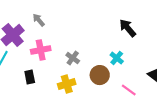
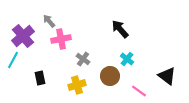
black arrow: (128, 28) -> (120, 29), moved
pink cross: (41, 50) -> (61, 39), moved

